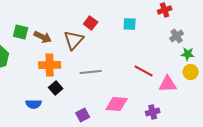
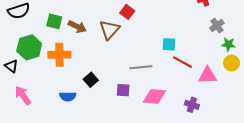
cyan square: (130, 24) -> (169, 44), moved
orange cross: (50, 65) -> (59, 55), moved
gray line: (91, 72) -> (141, 67), moved
purple cross: (153, 112) -> (192, 105), turned 32
purple square: (83, 115) -> (123, 90), moved, turned 32

